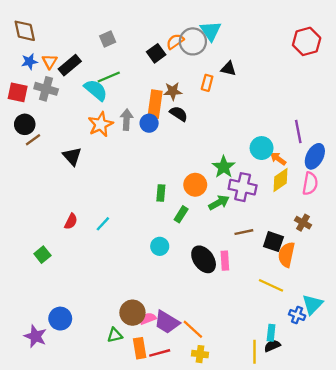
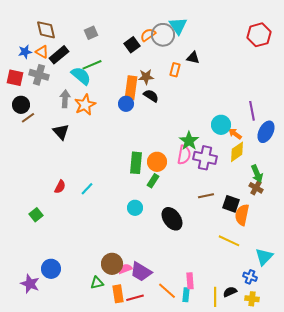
brown diamond: (25, 31) -> (46, 30), moved
orange triangle: (50, 62) -> (42, 52), turned -32
gray arrow: (127, 120) -> (65, 99), moved
pink semicircle: (310, 184) -> (184, 155), moved
orange circle: (195, 185) -> (157, 162), moved
green rectangle: (161, 193) -> (136, 163), size x1.5
green arrow: (219, 203) -> (257, 174), moved, turned 96
pink rectangle: (225, 261) -> (190, 281), moved
blue cross: (297, 315) -> (250, 277), moved
orange line: (193, 329) -> (167, 291), moved
cyan rectangle: (271, 333) -> (186, 295), moved
yellow cross: (200, 354) -> (252, 299), moved

